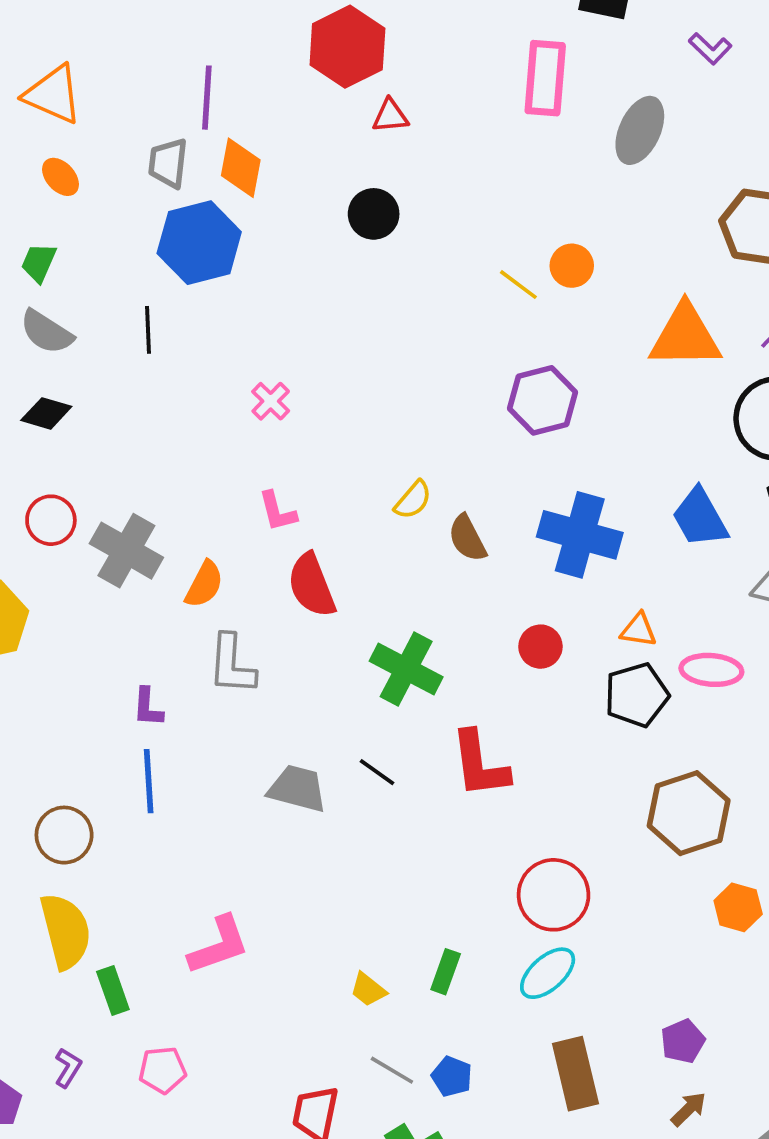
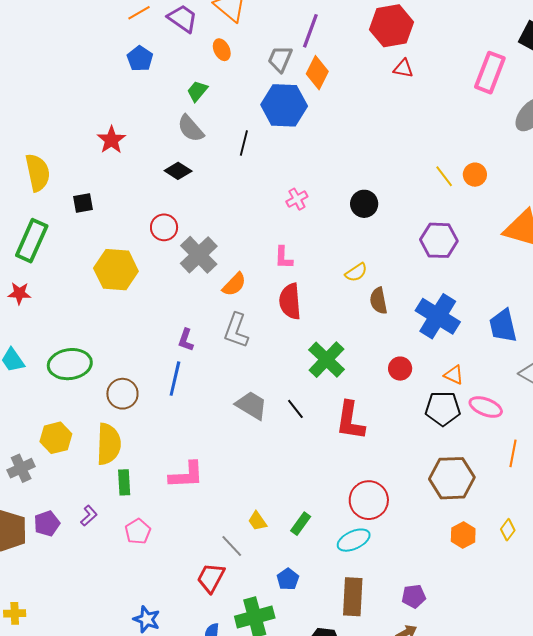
black circle: (374, 214) -> (364, 204), moved
pink pentagon: (163, 1070) -> (138, 531), turned 30
gray line: (392, 1070) -> (232, 546), moved

